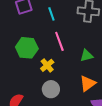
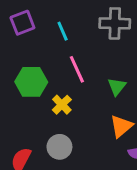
green triangle: (87, 56) -> (117, 86), turned -32
gray circle: (51, 89) -> (59, 147), moved

